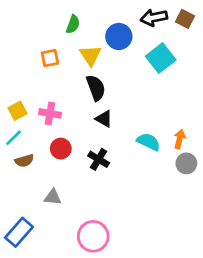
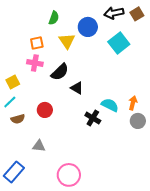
brown square: (185, 19) -> (137, 14), turned 32
black semicircle: (96, 88) -> (60, 72), moved, turned 66
pink cross: (50, 113) -> (35, 63), moved
black cross: (99, 159) -> (93, 118), moved

